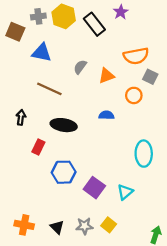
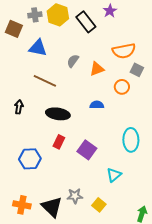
red rectangle: (38, 147) -> (59, 142), moved
blue hexagon: (64, 172) -> (30, 159), moved
purple square: (94, 188) -> (87, 150), moved
gray star: (84, 226) -> (75, 196), moved
black triangle: (57, 227) -> (52, 207), size x1.6

